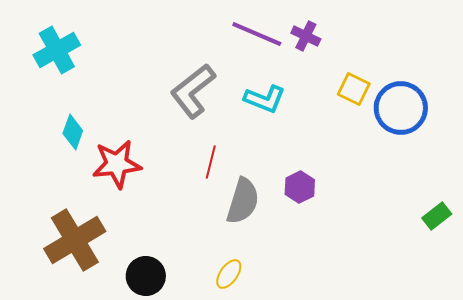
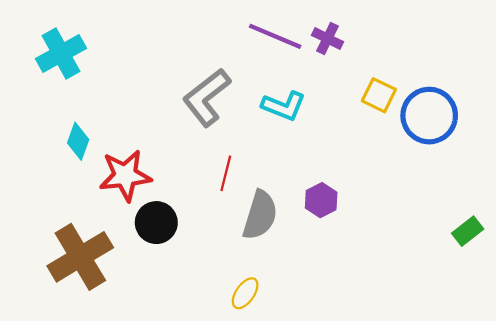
black circle: (146, 276) -> (156, 223), moved

